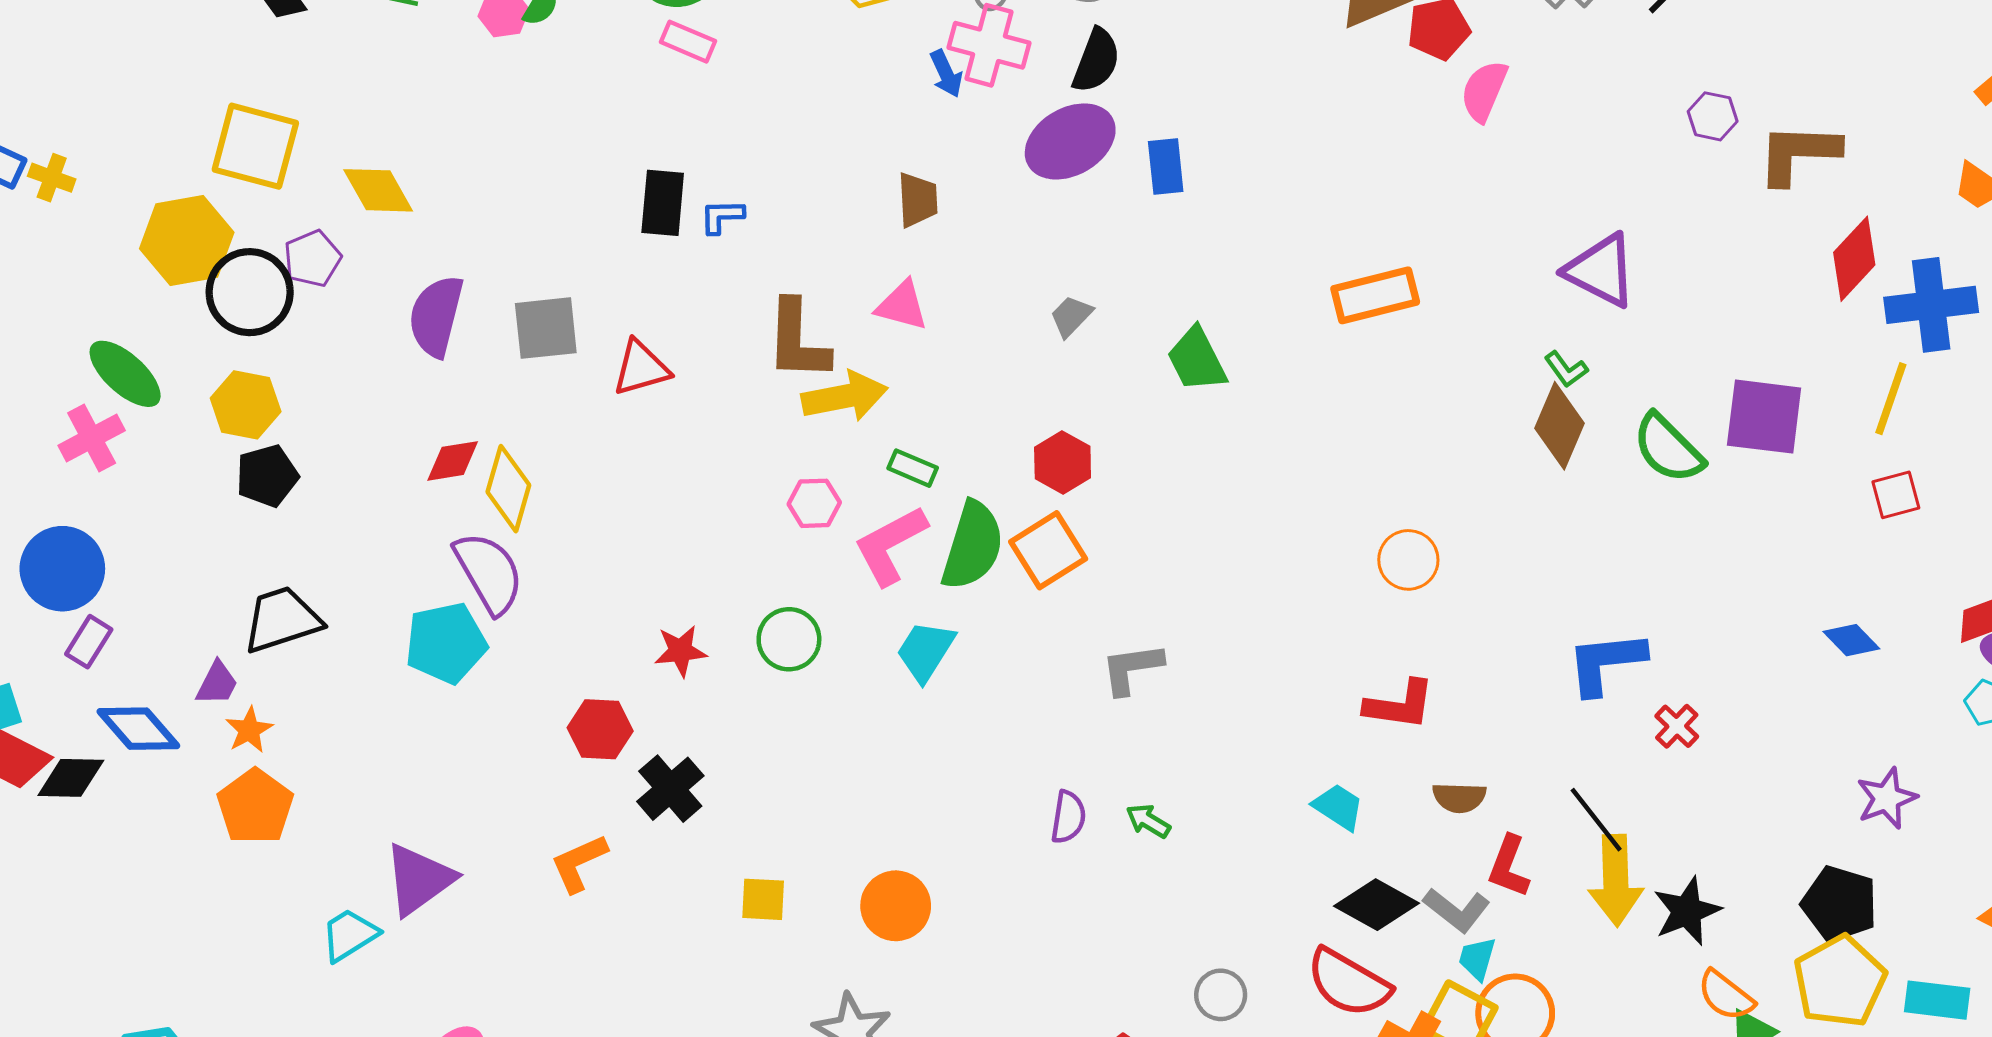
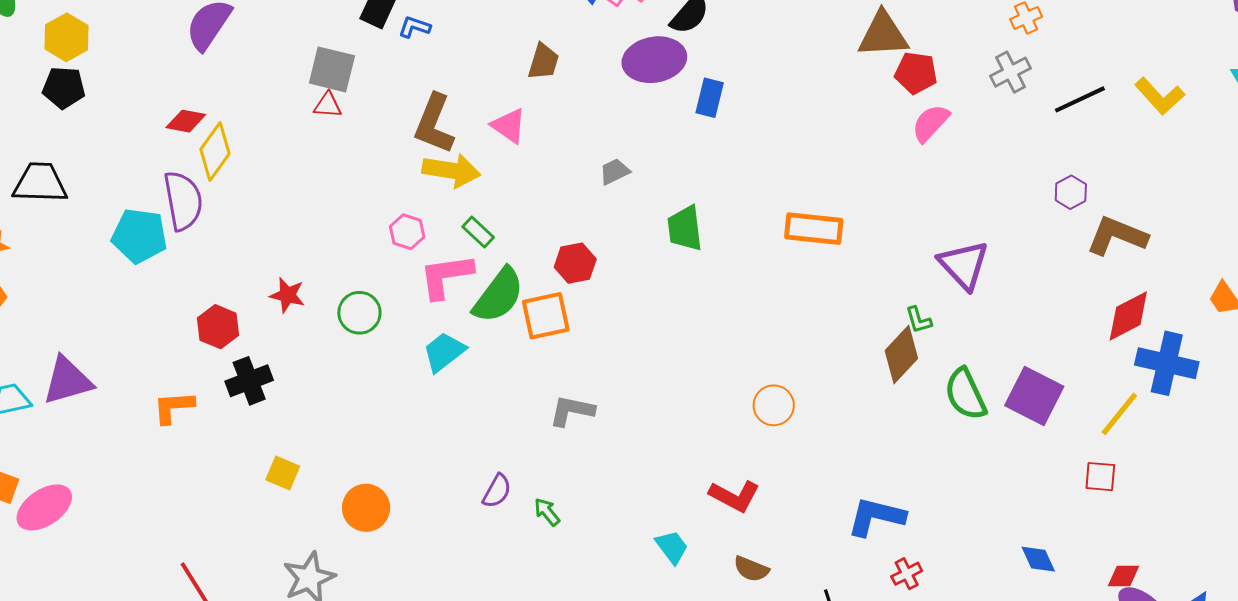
gray square: (546, 328) -> (332, 69), moved
red triangle: (641, 368) -> (328, 105), size x0.7

